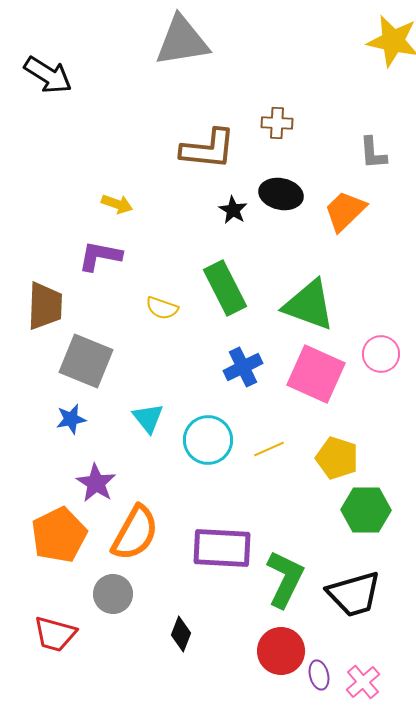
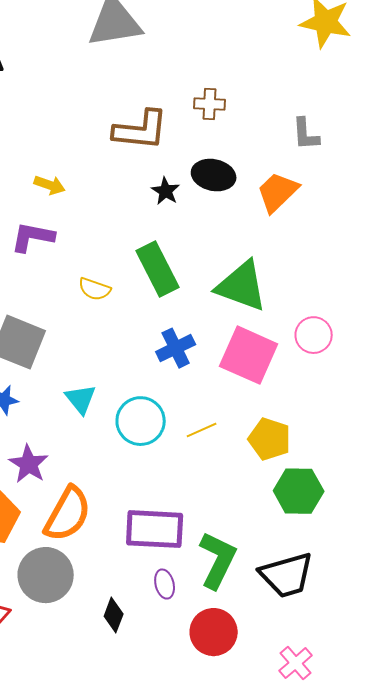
gray circle: (113, 594) -> (46, 575), size x1.4
purple ellipse: (319, 675) -> (165, 584), moved

